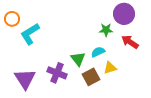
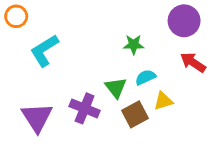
orange circle: (12, 19) -> (16, 16), moved
green star: (106, 30) -> (134, 45), moved

